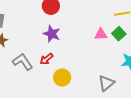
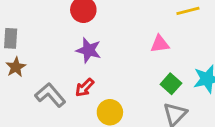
green square: (119, 34) -> (171, 84), moved

